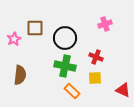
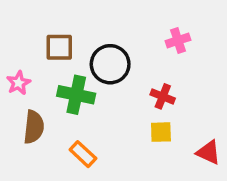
pink star: (14, 39) -> (19, 83), moved
green cross: (65, 66) -> (76, 95), moved
orange rectangle: (72, 91) -> (83, 154), moved

